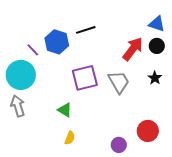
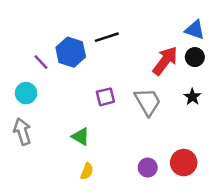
cyan circle: (21, 75) -> (26, 93), size x0.6
purple square: (85, 78) -> (105, 97), size x0.6
purple circle: (119, 145) -> (148, 168), moved

